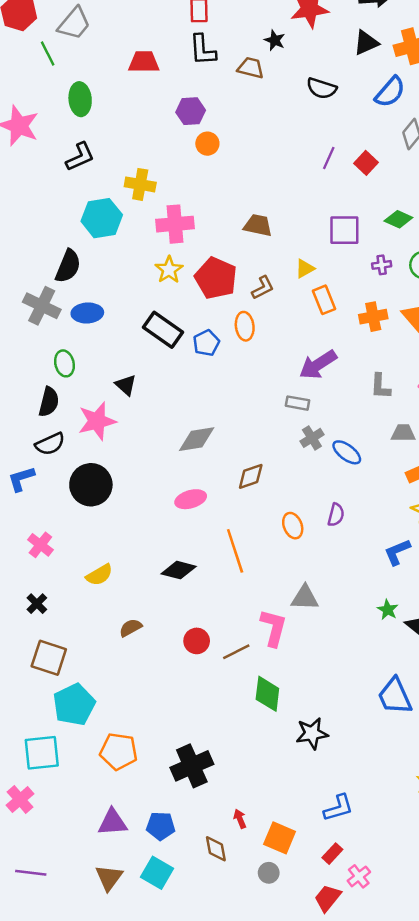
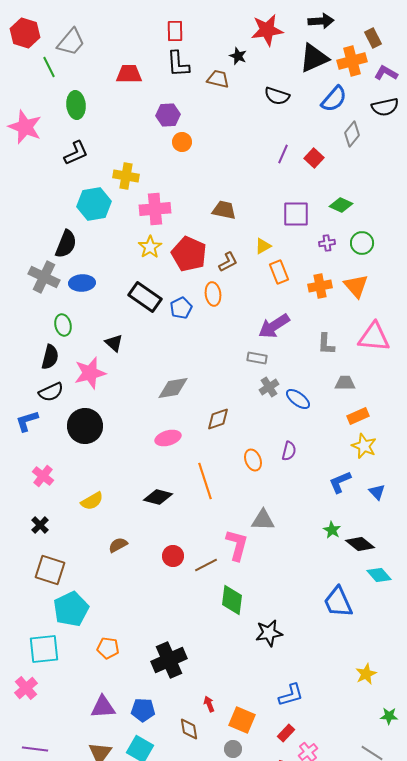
black triangle: (366, 43) -> (314, 58), size x1.4
orange pentagon: (119, 751) -> (108, 648), size x0.7

